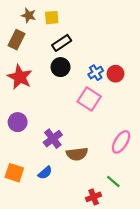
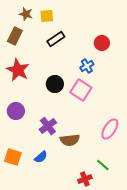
black circle: (61, 67) -> (55, 84), moved
red circle: (116, 74) -> (102, 43), moved

